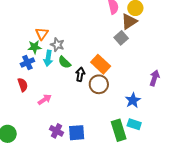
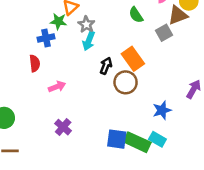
cyan arrow: (48, 58) -> (89, 41), moved
green semicircle: (64, 62) -> (136, 15), moved
green rectangle: (119, 130) -> (137, 142), turned -60
blue square: (77, 133) -> (117, 139), moved

